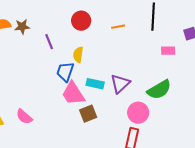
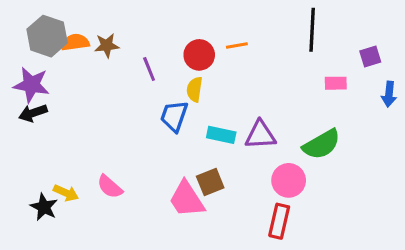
red circle: (81, 21) -> (199, 55), moved
orange line: (118, 27) -> (237, 45), moved
purple triangle: (120, 84) -> (260, 135), turned 40
pink trapezoid: (73, 94) -> (187, 199), moved

